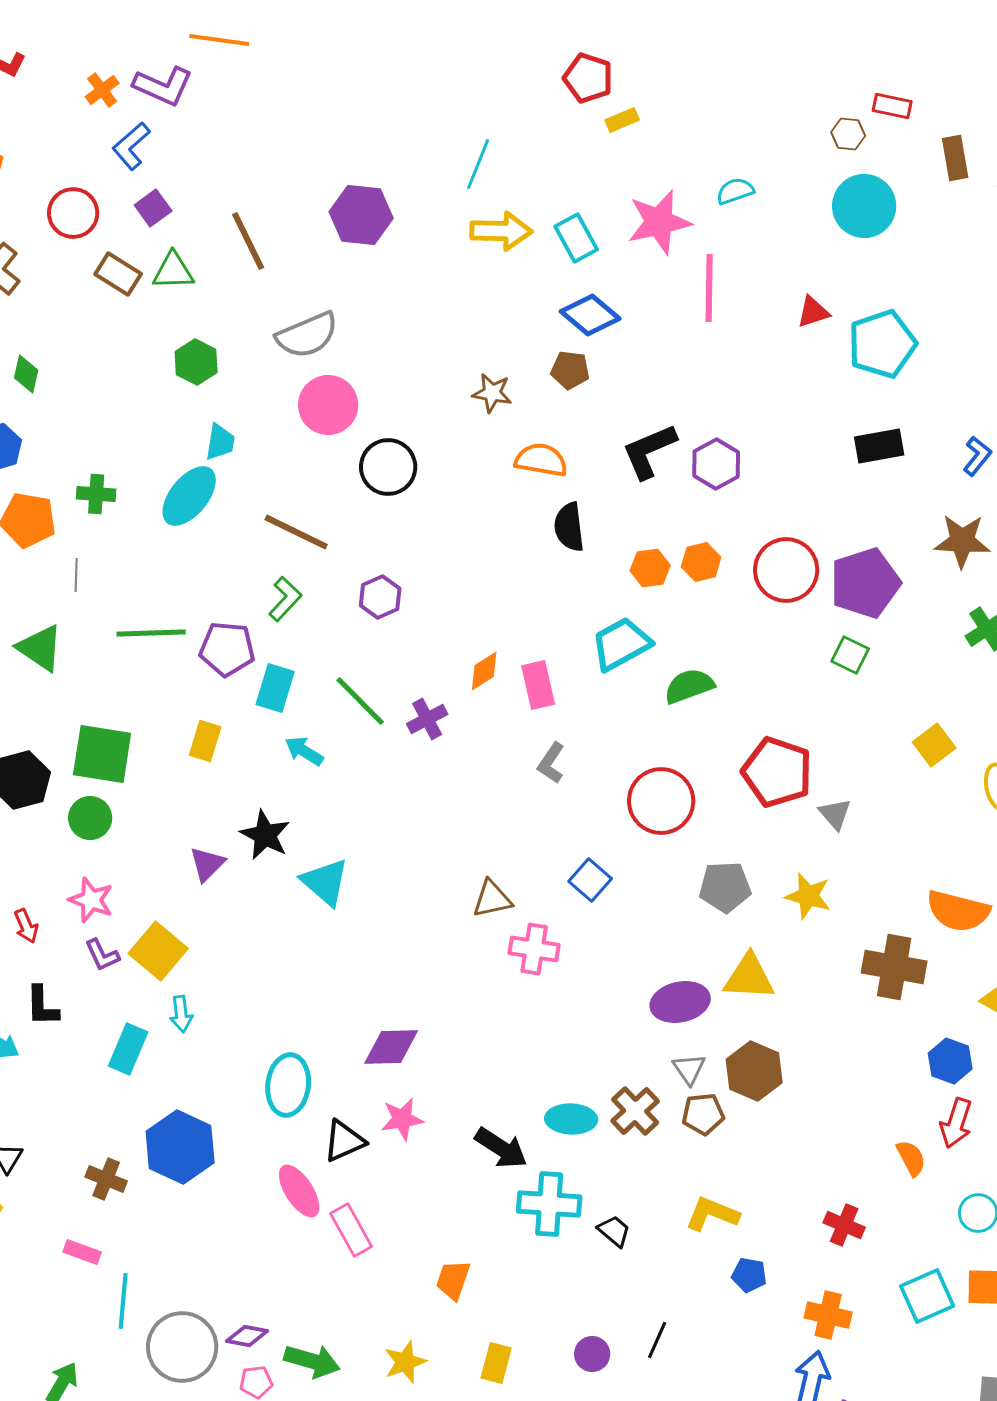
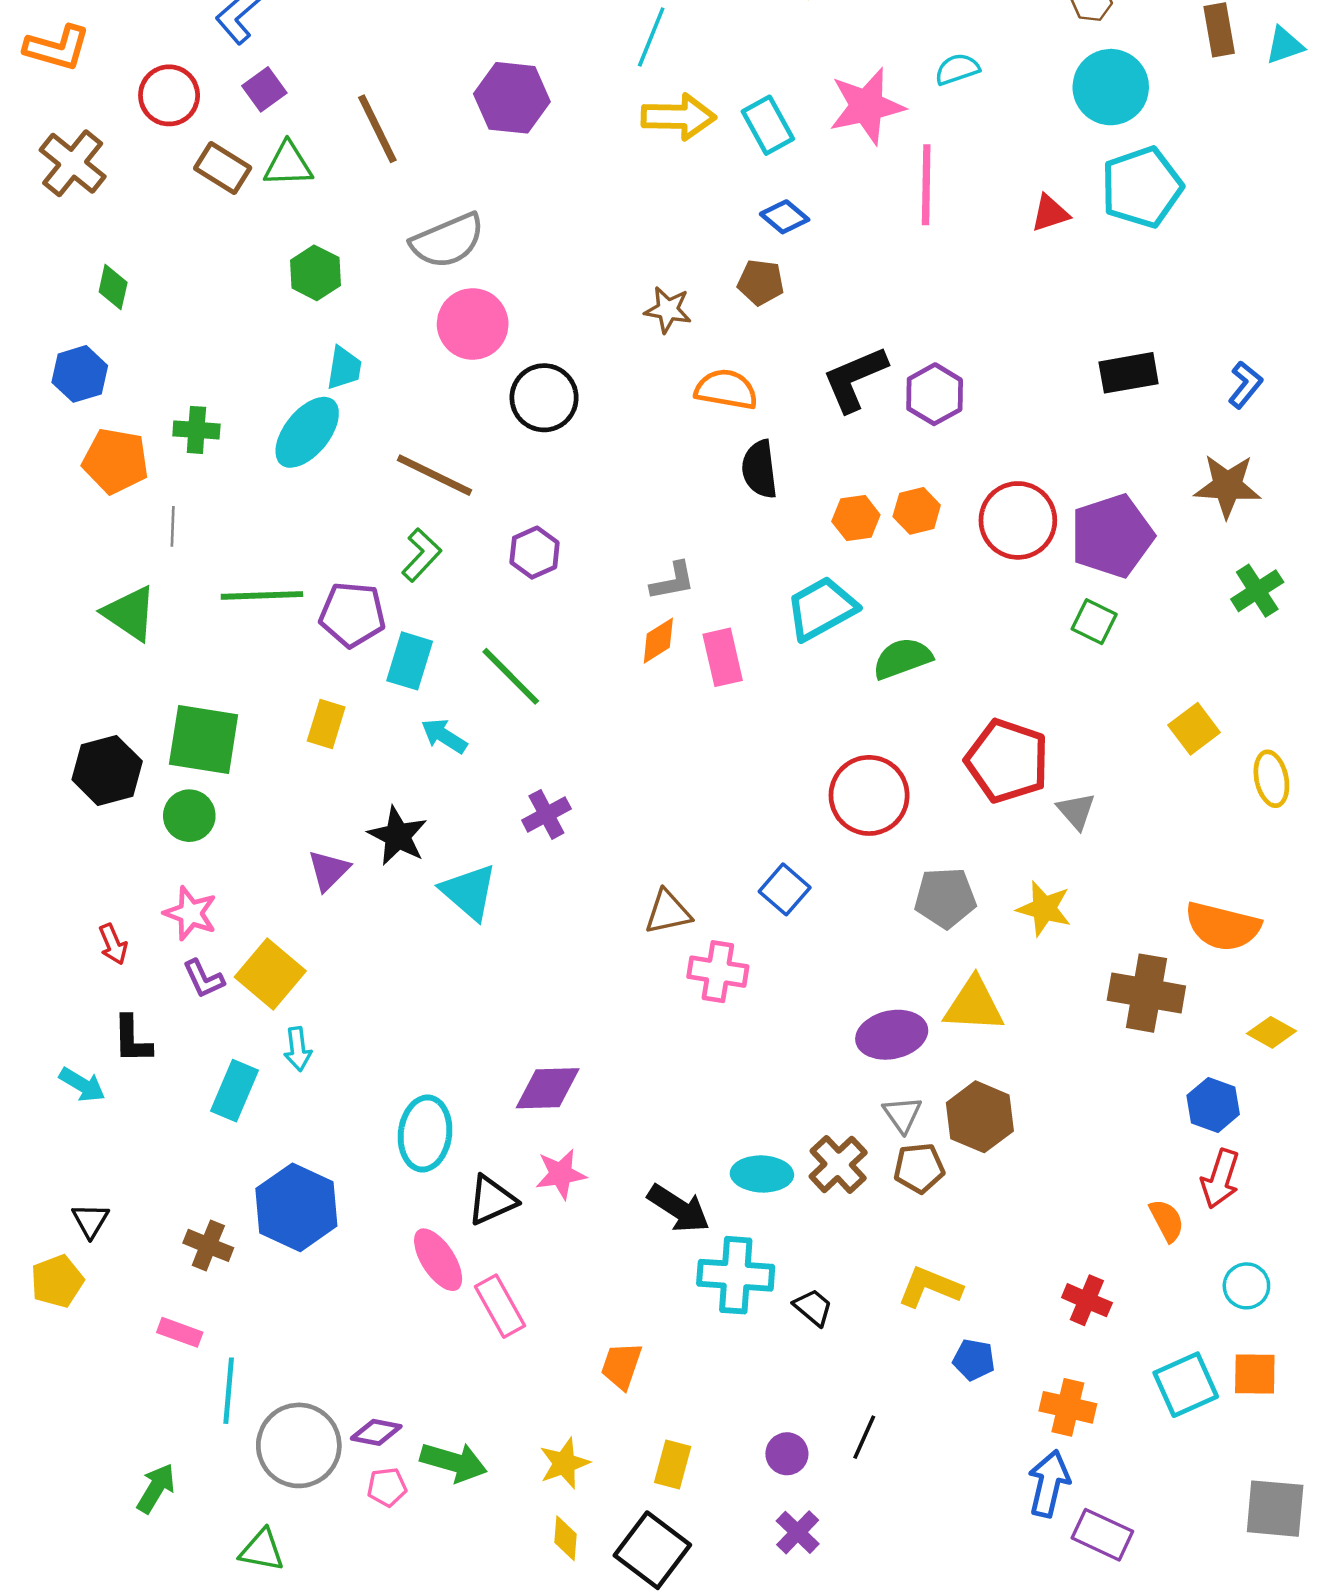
blue diamond: (590, 315) -> (785, 217), size x0.7
cyan pentagon: (882, 344) -> (1142, 187), moved
purple cross: (427, 719) -> (546, 814), moved
gray L-shape: (551, 763) -> (673, 581), moved, turned -135

